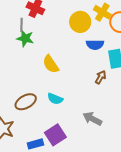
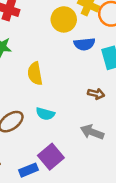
yellow semicircle: (51, 64) -> (35, 74), turned 30
brown arrow: (101, 77) -> (96, 94), moved, turned 80

